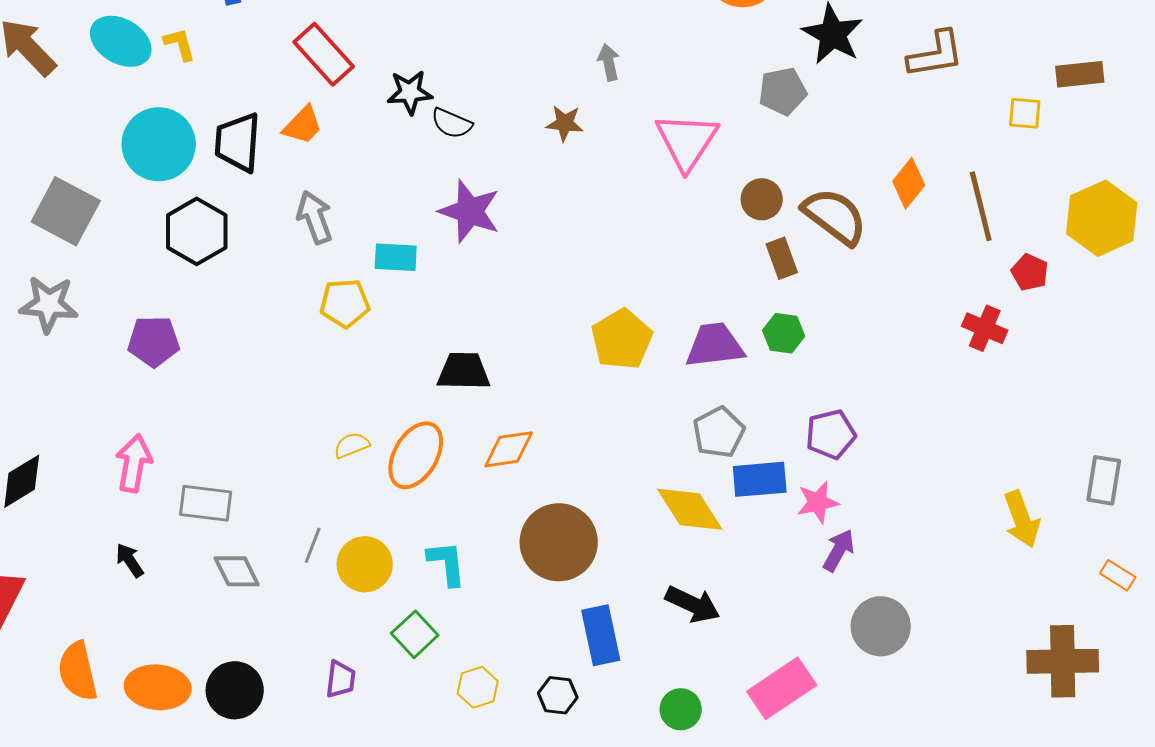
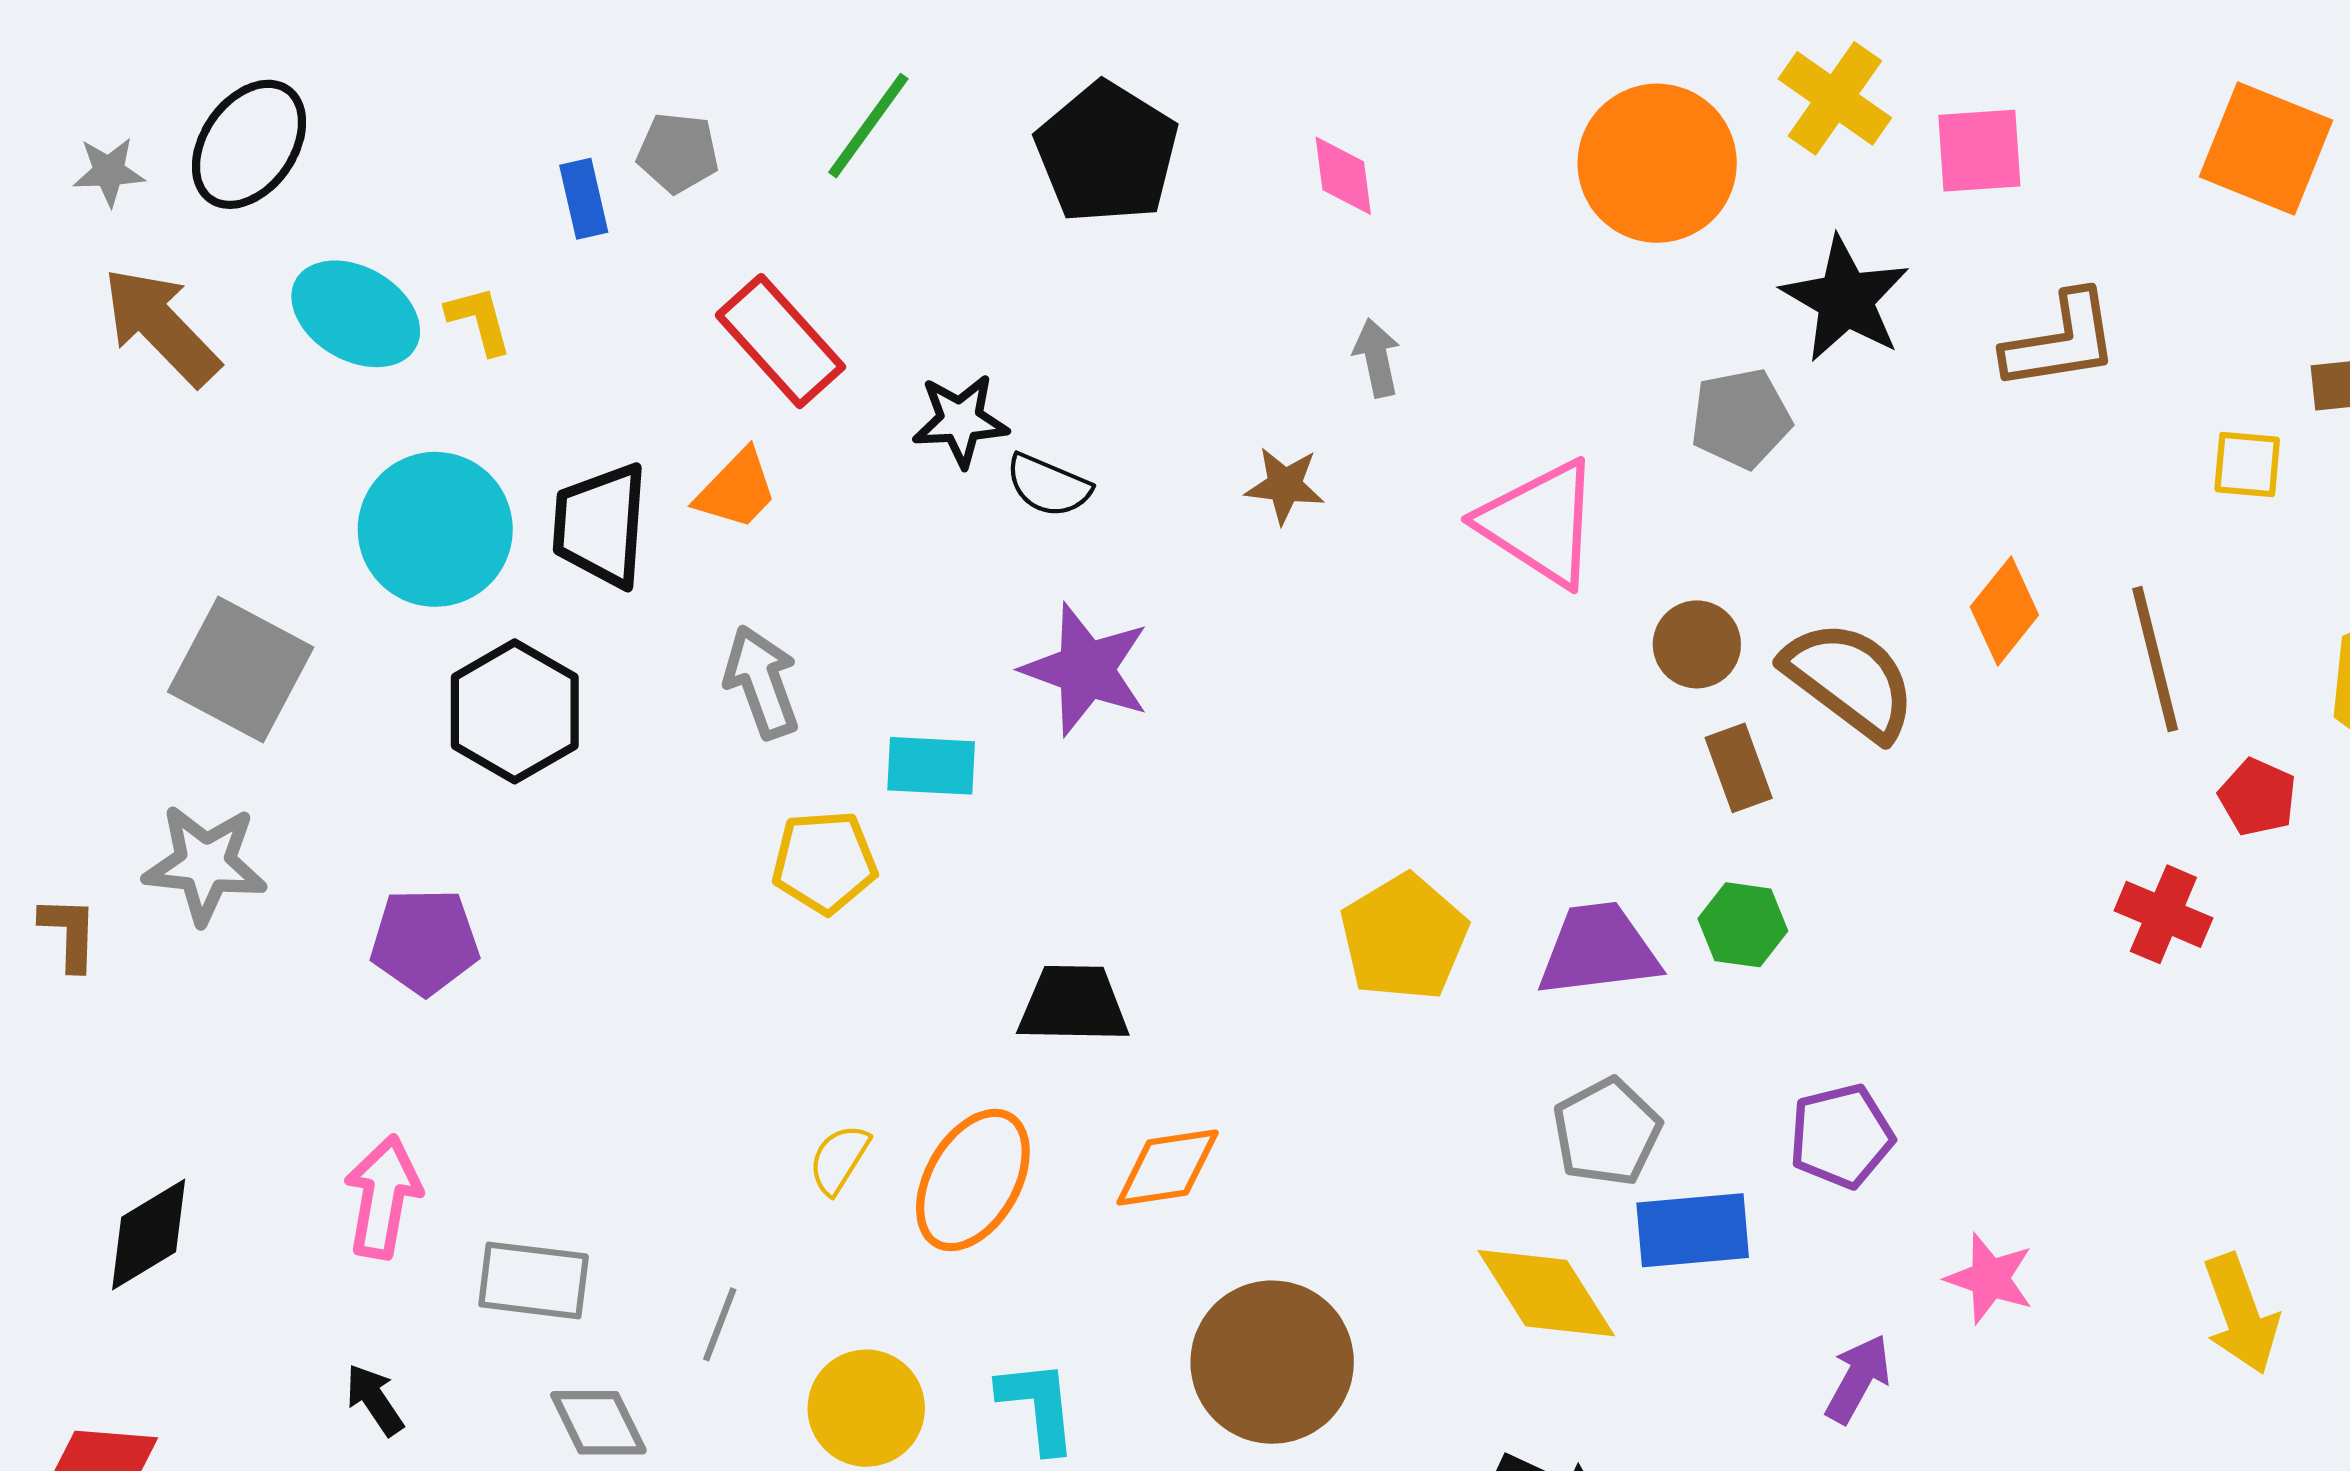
pink triangle: (687, 141) -> (1540, 523), turned -30
yellow semicircle: (352, 445) -> (839, 1159), turned -36
pink star: (818, 502) -> (1990, 1278), moved, turned 30
gray line: (313, 545) -> (720, 1324), moved

